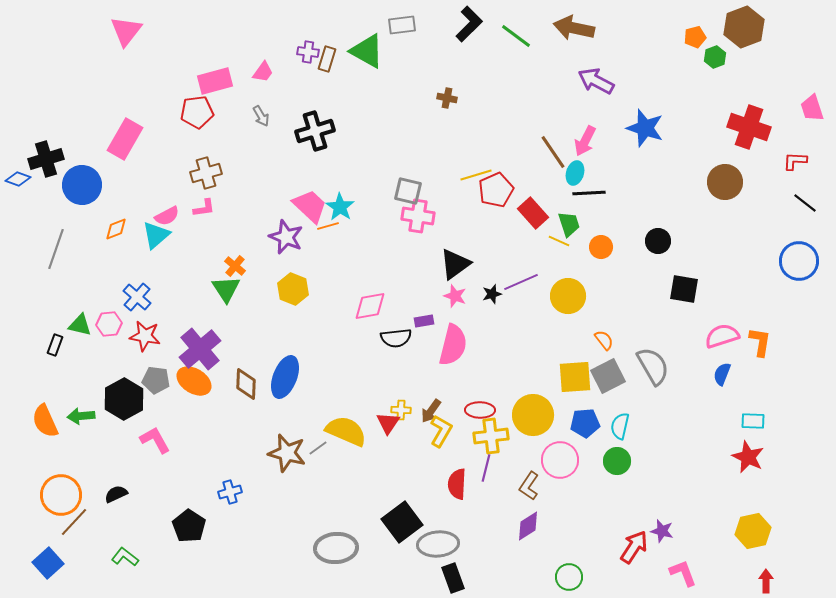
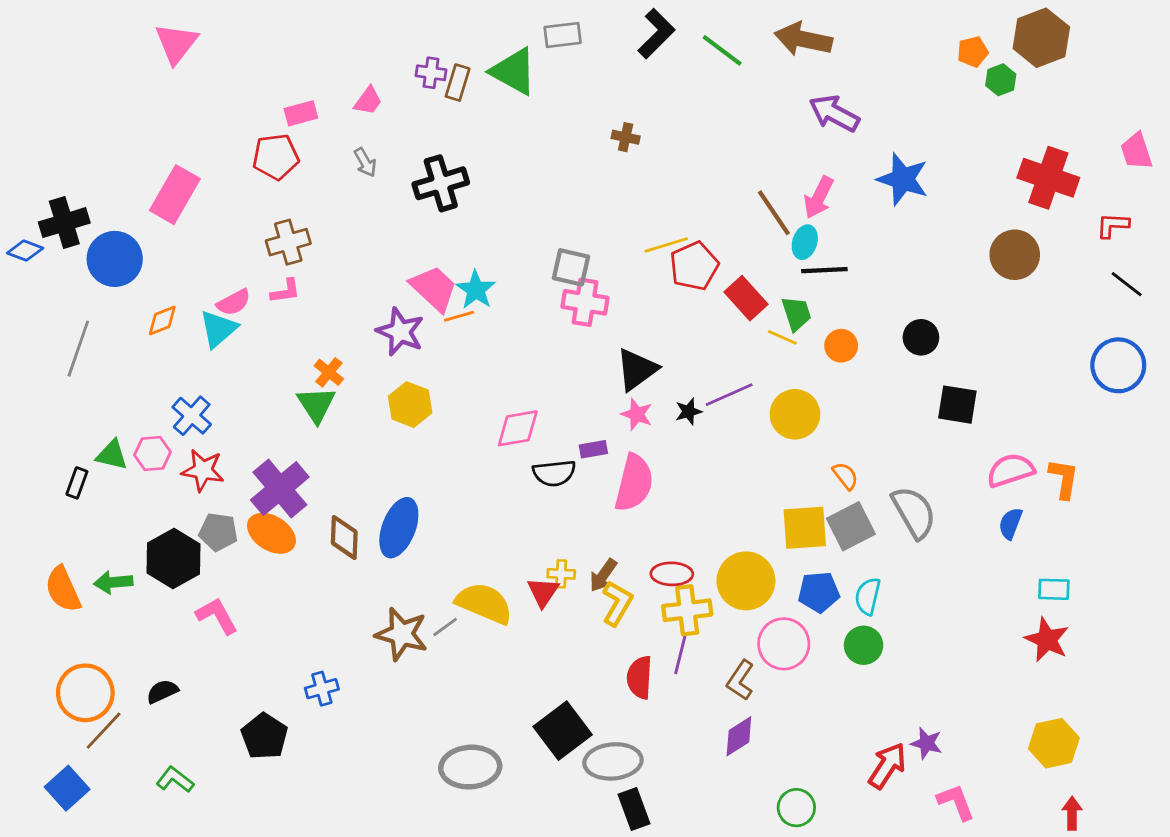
pink rectangle: (215, 81) -> (301, 113), size x0.7

